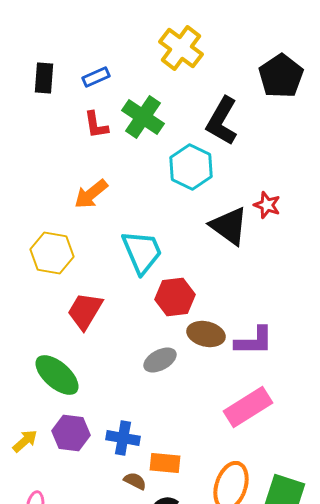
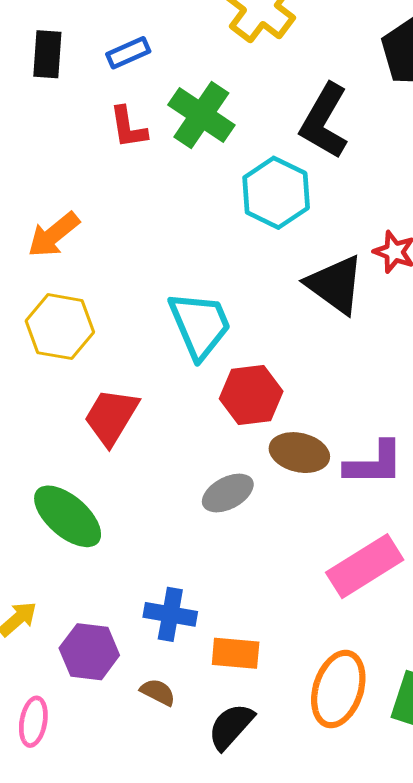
orange arrow: (91, 194) -> (54, 235), moved
purple hexagon: (71, 433) -> (89, 652), moved
brown semicircle: (135, 481) -> (158, 692), moved

